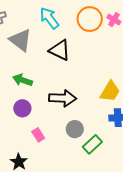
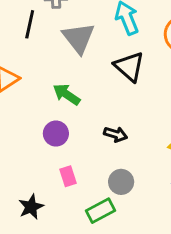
black arrow: (63, 98) -> (116, 134), size x0.6
green rectangle: (92, 144) -> (100, 211), moved

